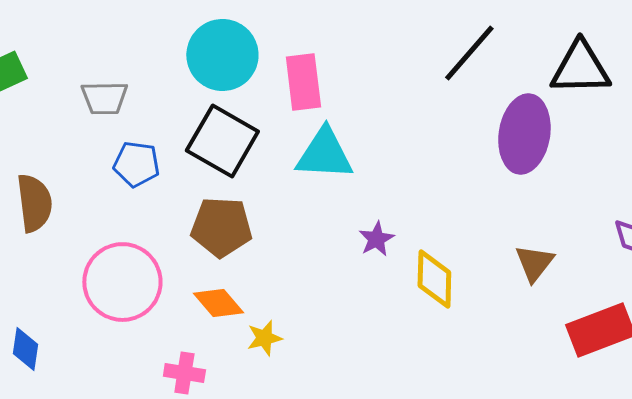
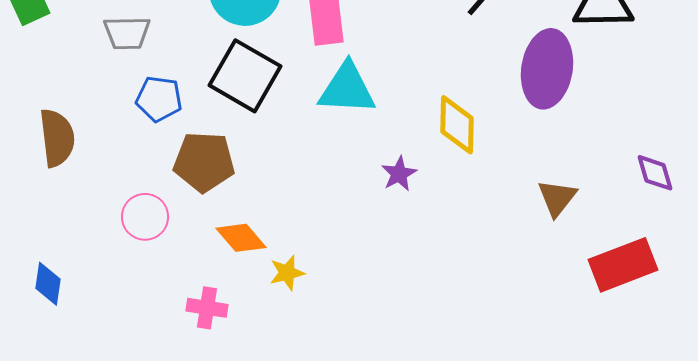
brown pentagon: (221, 227) -> (204, 162), moved
yellow diamond: (434, 279) -> (457, 125), moved
pink circle: (122, 282) -> (145, 217), size x0.6

